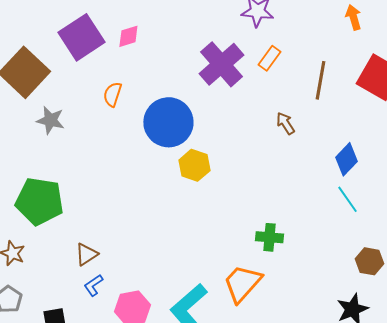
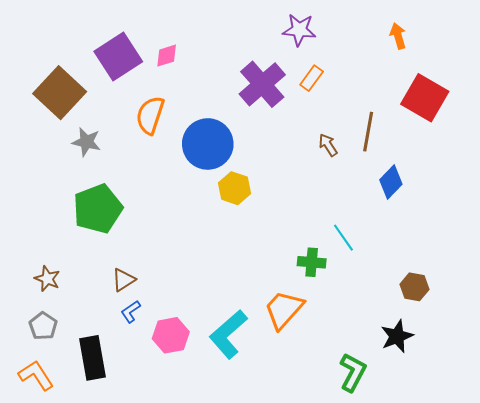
brown line: (320, 80) -> (368, 132), moved
orange semicircle: (112, 94) -> (150, 115), size x1.5
cyan line: (347, 199) -> (343, 238), moved
green pentagon: (39, 201) -> (98, 209), moved, turned -30

